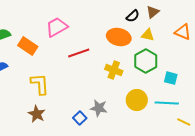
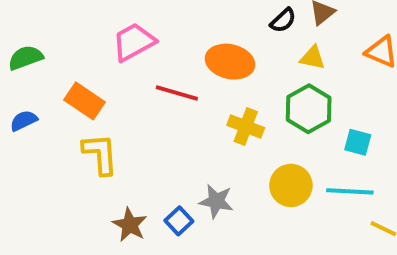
orange ellipse: (119, 37) -> (230, 62), moved
orange rectangle: (28, 46) -> (85, 101), moved
red line: (79, 53) -> (177, 93), turned 35
brown star: (37, 114) -> (130, 225), moved

